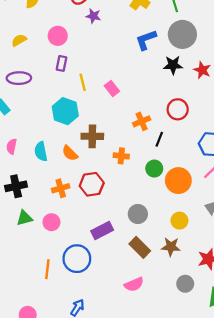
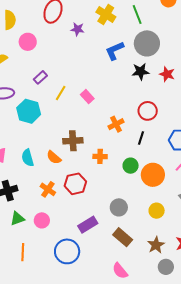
purple star: (93, 16) -> (78, 29), moved
pink circle: (58, 36) -> (28, 42), moved
purple rectangle: (62, 63) -> (40, 77), turned 40
yellow line: (83, 82) -> (61, 93), turned 49
cyan hexagon: (65, 111) -> (29, 111), moved
black line: (159, 139) -> (141, 138), moved
orange cross: (61, 188) -> (48, 189), turned -35
brown star: (171, 247) -> (156, 245), moved, turned -30
orange line: (47, 269) -> (23, 252), moved
pink semicircle: (134, 284) -> (120, 271), turned 78

